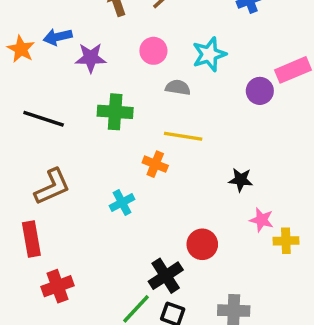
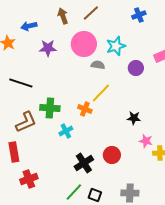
blue arrow: (58, 37) -> (29, 26), moved
pink circle: (153, 51) -> (84, 44), size x1.6
purple circle: (260, 91) -> (136, 68), moved
green cross: (115, 112) -> (50, 108), moved
yellow line: (183, 136) -> (101, 93), turned -55
black cross: (166, 276) -> (84, 163), moved

